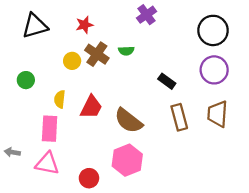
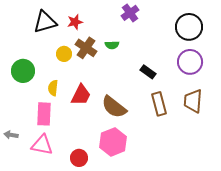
black triangle: (35, 26) -> (45, 22), moved
green circle: (26, 80) -> (23, 71), size x1.5

